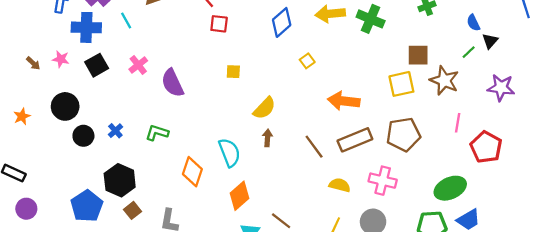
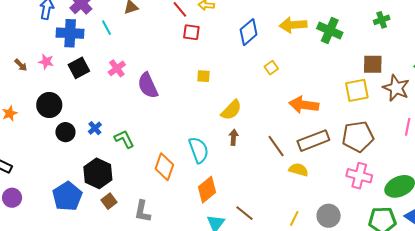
green L-shape: (157, 133) -> (124, 139), moved, turned 45
pink cross: (383, 181) -> (359, 176), moved
yellow semicircle: (340, 185) -> (299, 170), moved

